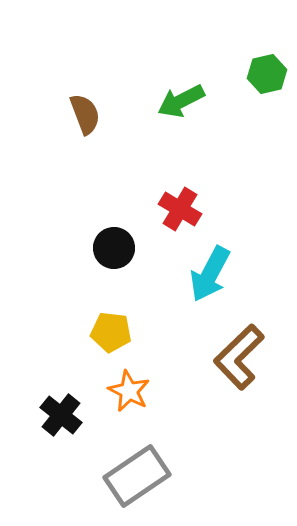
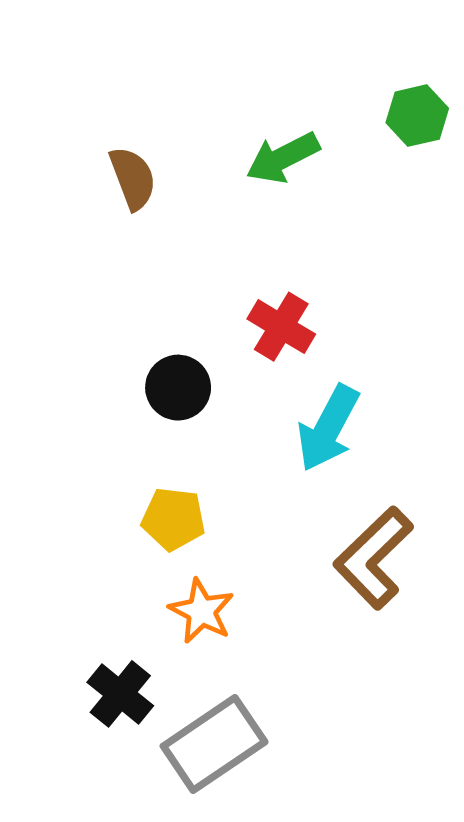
black cross: (61, 415) -> (120, 694), moved

